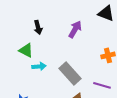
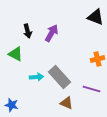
purple arrow: (75, 29) -> (52, 33), moved
cyan arrow: (39, 66) -> (37, 77), moved

